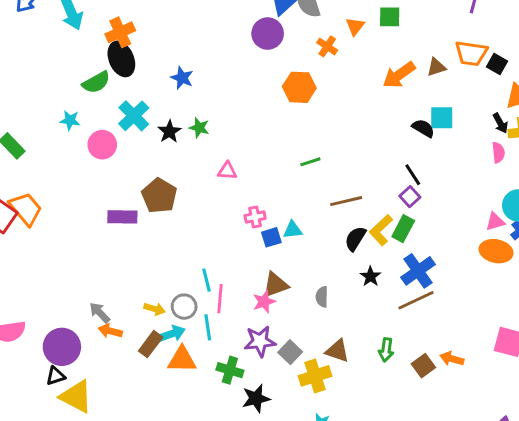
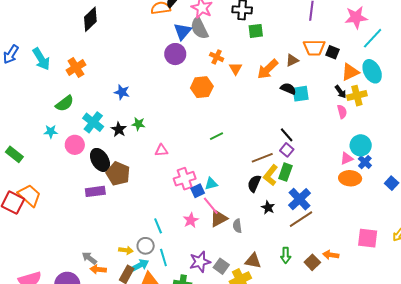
orange triangle: (355, 26) -> (236, 69), moved
black ellipse: (121, 59) -> (100, 160), moved
black semicircle: (423, 128) -> (288, 89), moved
brown line: (346, 201) -> (262, 158), moved
pink cross: (255, 217) -> (185, 179), size x1.5
brown triangle: (276, 285) -> (219, 218), moved
pink line: (220, 299) -> (211, 206), moved, turned -36
pink star: (264, 302) -> (191, 220), moved

